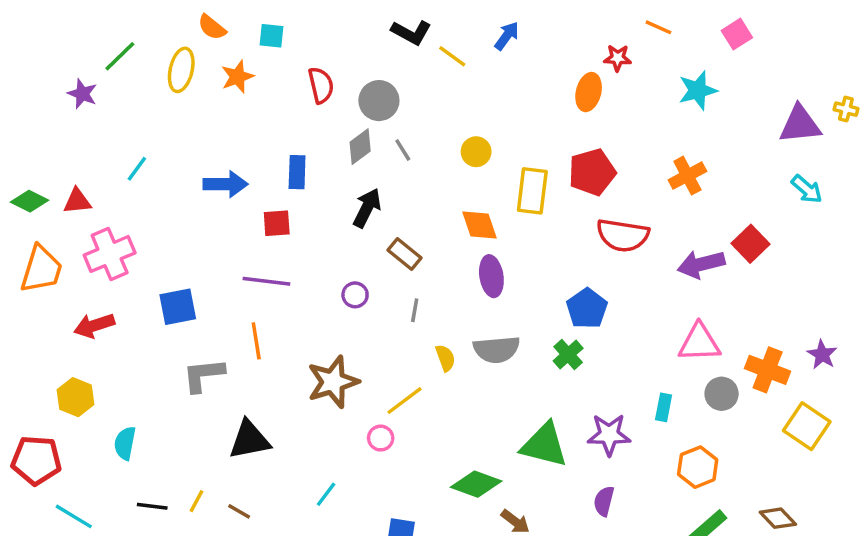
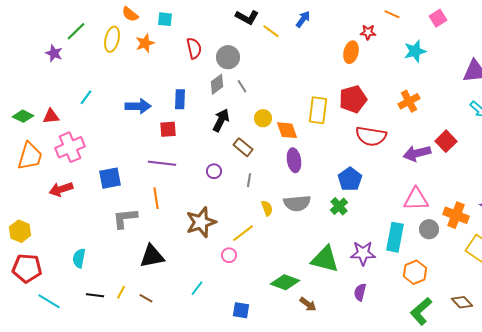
yellow circle: (476, 152) -> (263, 118), moved
yellow hexagon: (76, 397) -> (20, 231), moved
cyan rectangle: (664, 407) -> (395, 237), size x1.8

